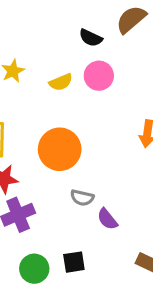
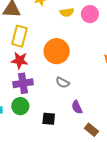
purple semicircle: (107, 219) -> (77, 107), moved
green circle: (34, 269) -> (20, 106), moved

